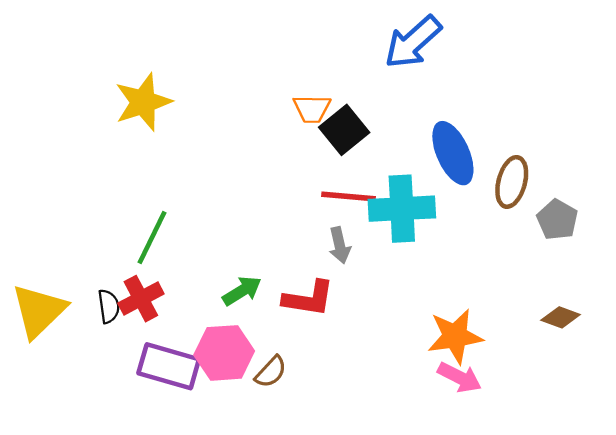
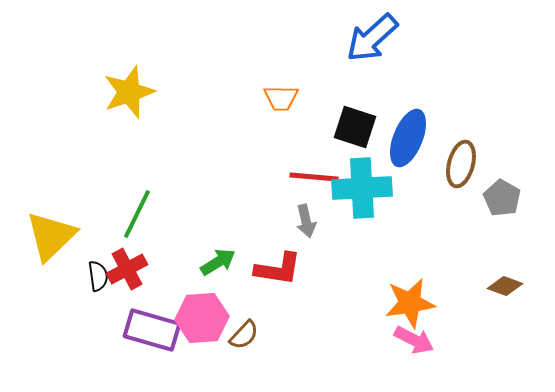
black square: (344, 130) -> (355, 127), moved, turned -33
blue ellipse: (453, 153) -> (408, 138), turned 46
yellow triangle: (39, 311) -> (51, 236), moved

